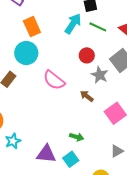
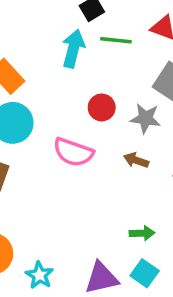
red circle: (87, 55) -> (102, 107), moved

